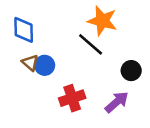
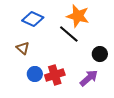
blue diamond: (24, 30) -> (33, 19), moved, turned -65
blue circle: (45, 65) -> (35, 74), moved

